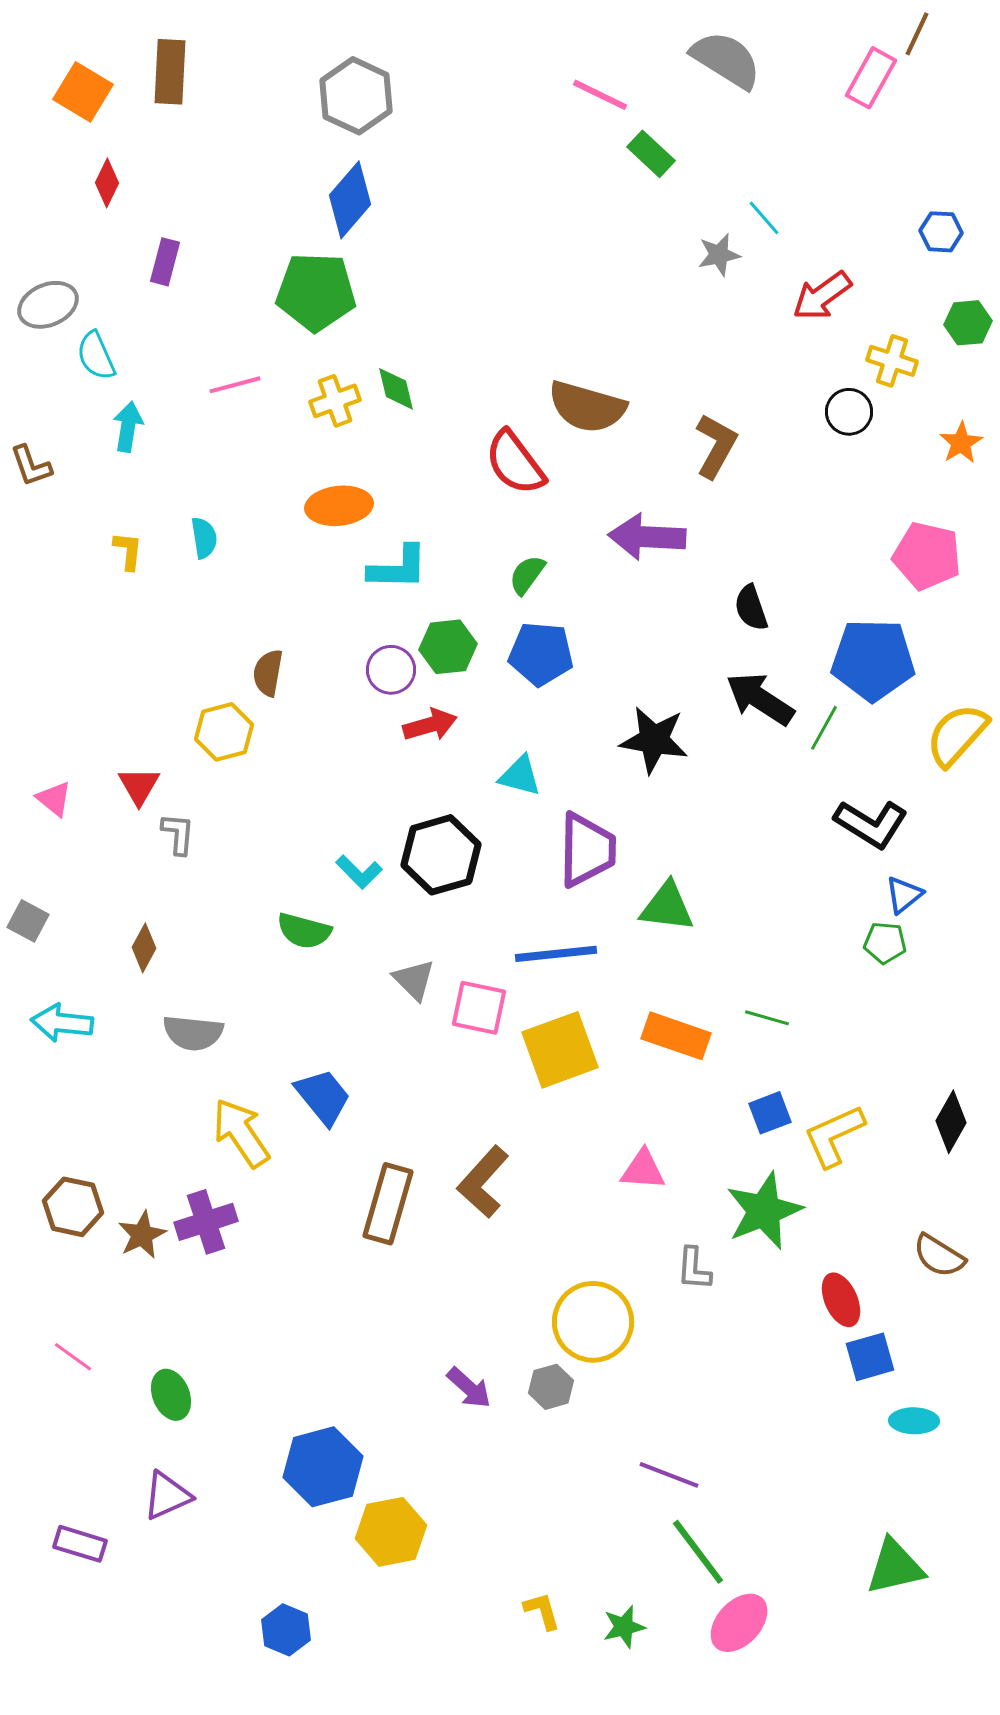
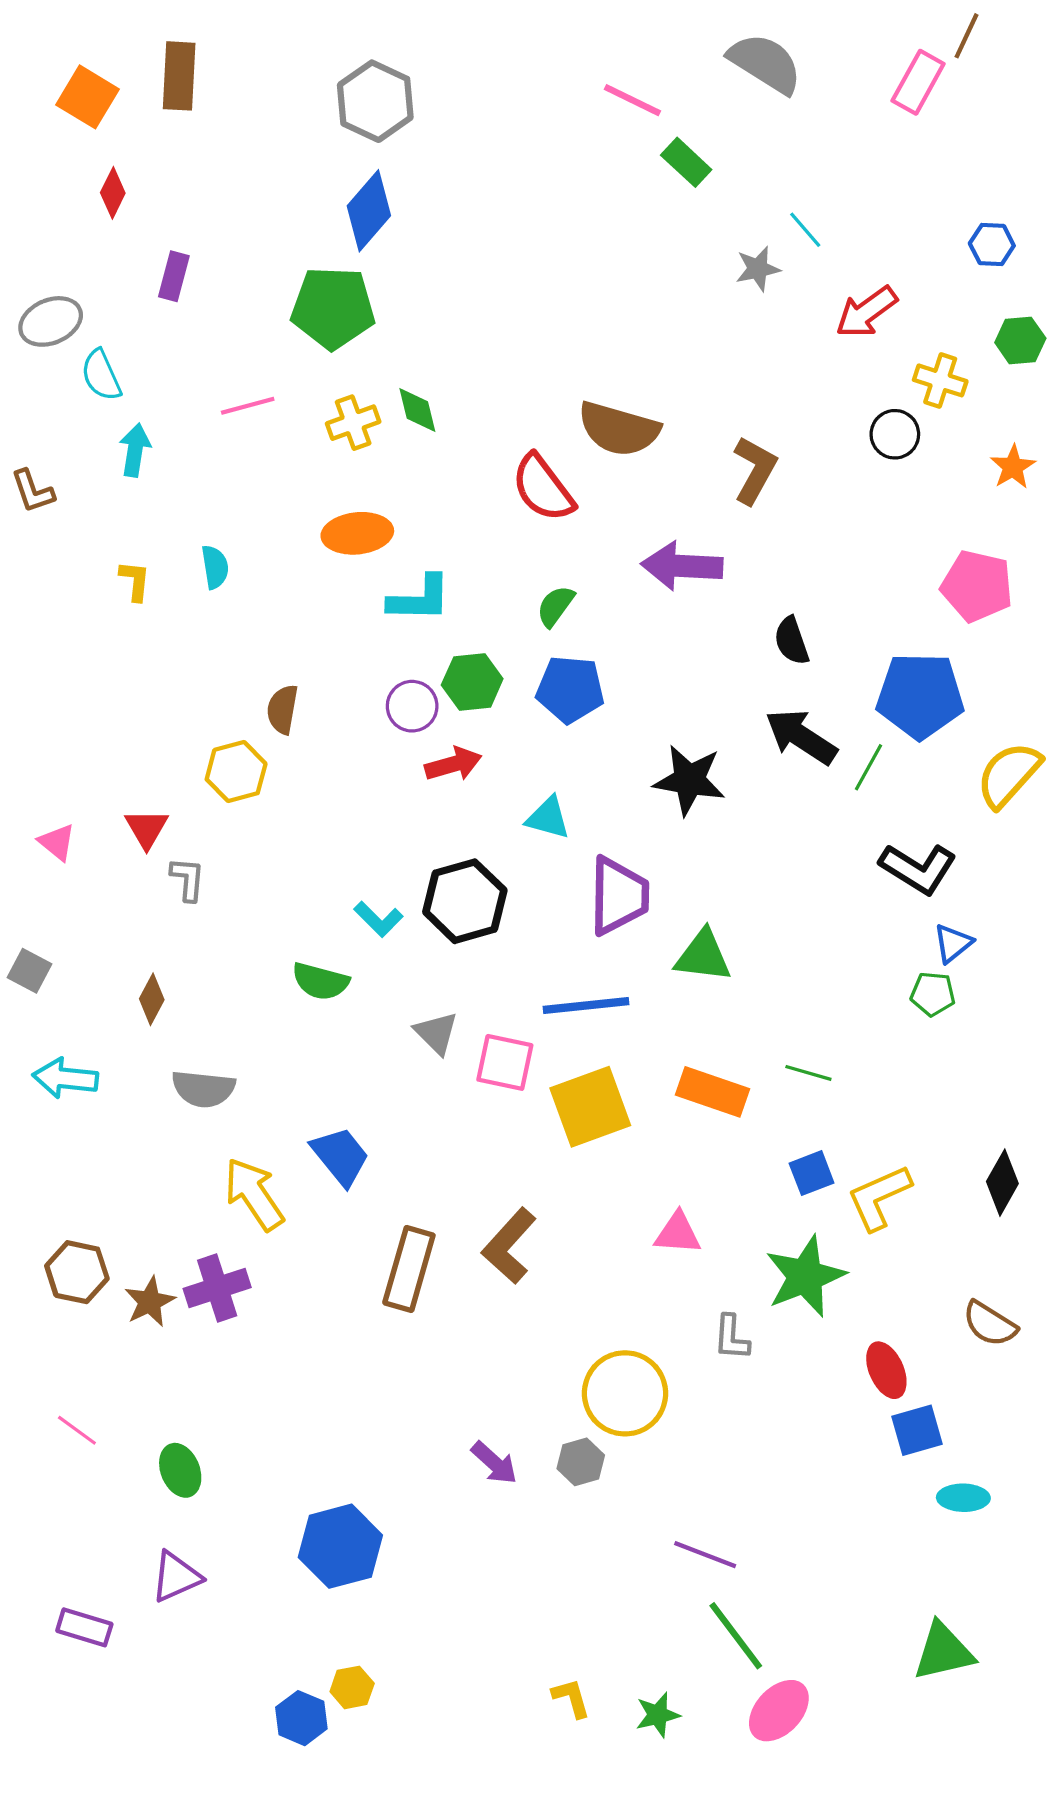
yellow hexagon: (391, 1532) -> (352, 1687), moved, size x0.6

